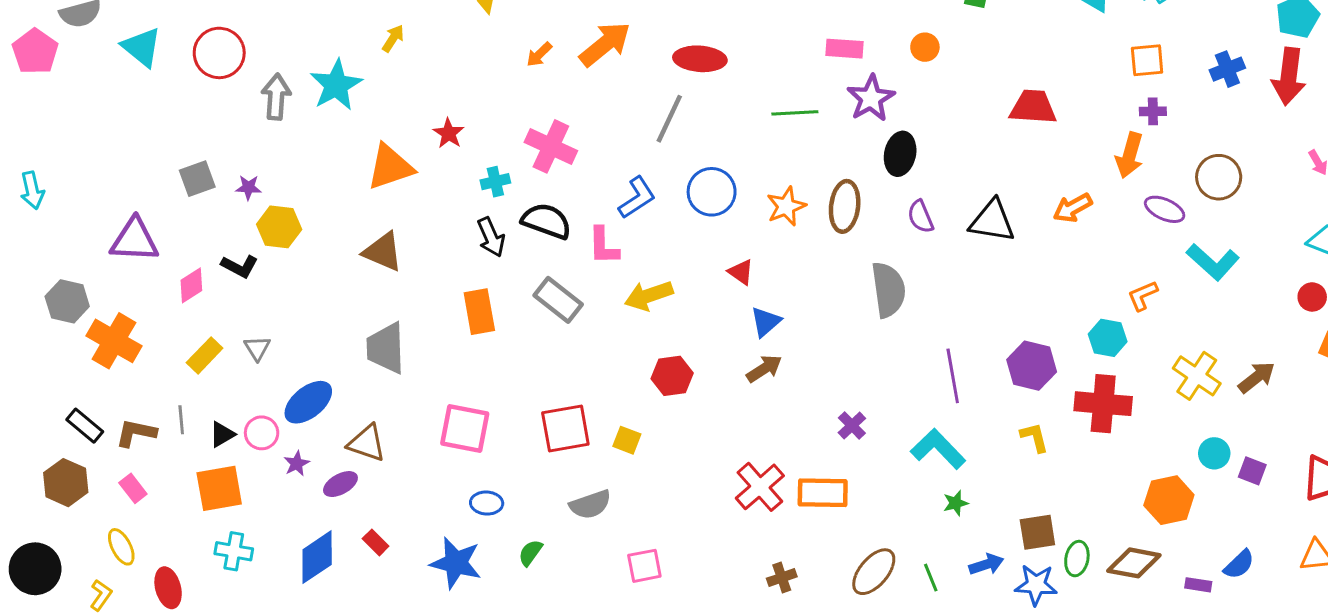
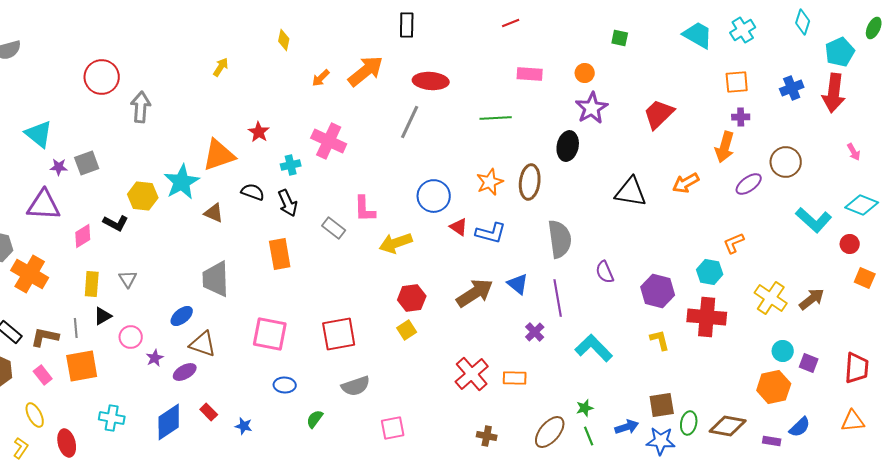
cyan triangle: (142, 47) -> (39, 134), moved
cyan star: (336, 85) -> (182, 182), moved
purple star: (871, 98) -> (592, 108), moved
red trapezoid: (1033, 107) -> (659, 114), turned -48
purple star: (248, 187) -> (59, 167), moved
blue circle: (712, 192) -> (434, 196), moved
blue L-shape: (637, 198) -> (491, 233), moved, turned 48
purple ellipse: (1165, 209) -> (749, 184), turned -60
purple semicircle: (921, 217) -> (605, 272), moved
black semicircle: (546, 221) -> (253, 192), moved, size x0.7
brown triangle: (383, 252) -> (214, 213), size x0.7
cyan L-shape: (1213, 262) -> (814, 220), moved
gray rectangle: (558, 300) -> (334, 228), moved, size x0.7
blue triangle: (766, 322) -> (518, 284), moved, turned -40
yellow rectangle: (205, 355) -> (92, 284), turned -40
brown arrow: (764, 369) -> (475, 293), size x1.5
purple line: (953, 376) -> (558, 298), moved
blue ellipse: (308, 402) -> (182, 316), moved, size x0.7
black triangle: (222, 434) -> (103, 316), moved
yellow square: (627, 440) -> (407, 330), moved, turned 36
orange square: (219, 488) -> (82, 366), moved
orange rectangle: (823, 493) -> (515, 378), size x0.7
orange hexagon: (1169, 500) -> (774, 387), moved
green star: (956, 503) -> (585, 408), moved
blue star: (456, 563) -> (244, 426), moved, size x0.5
brown cross: (782, 578) -> (487, 436), turned 30

